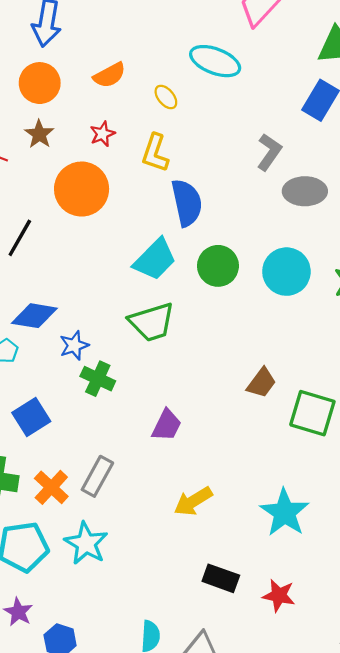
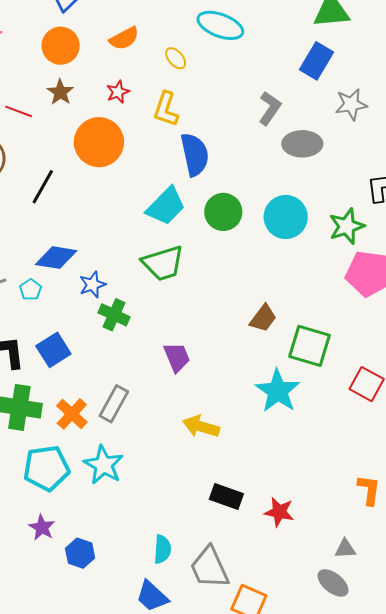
purple trapezoid: (167, 425) -> (177, 357), turned -48
yellow arrow: (193, 501) -> (201, 426), turned 48
cyan star: (285, 513) -> (278, 391), moved

